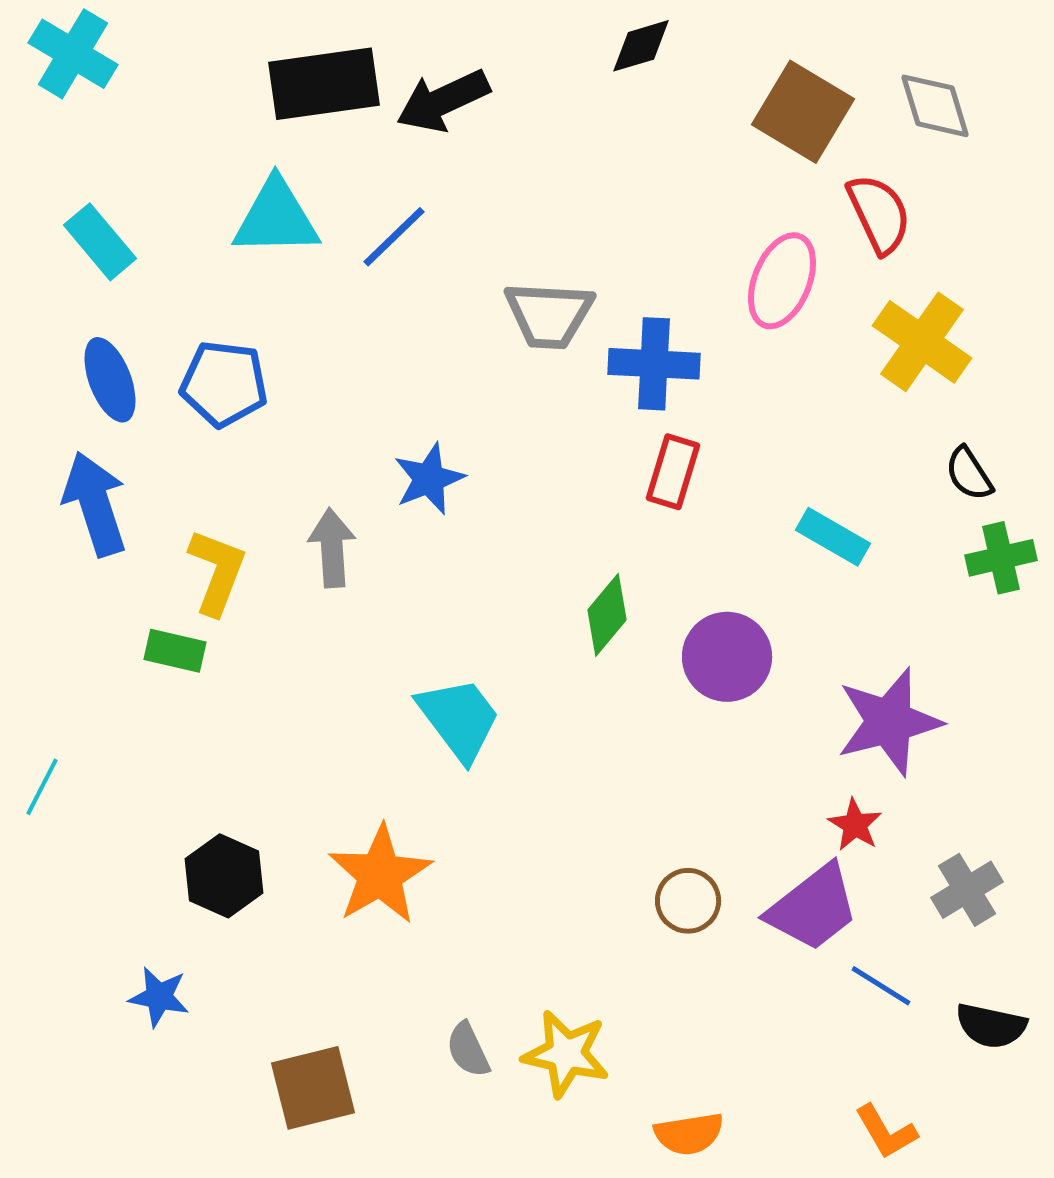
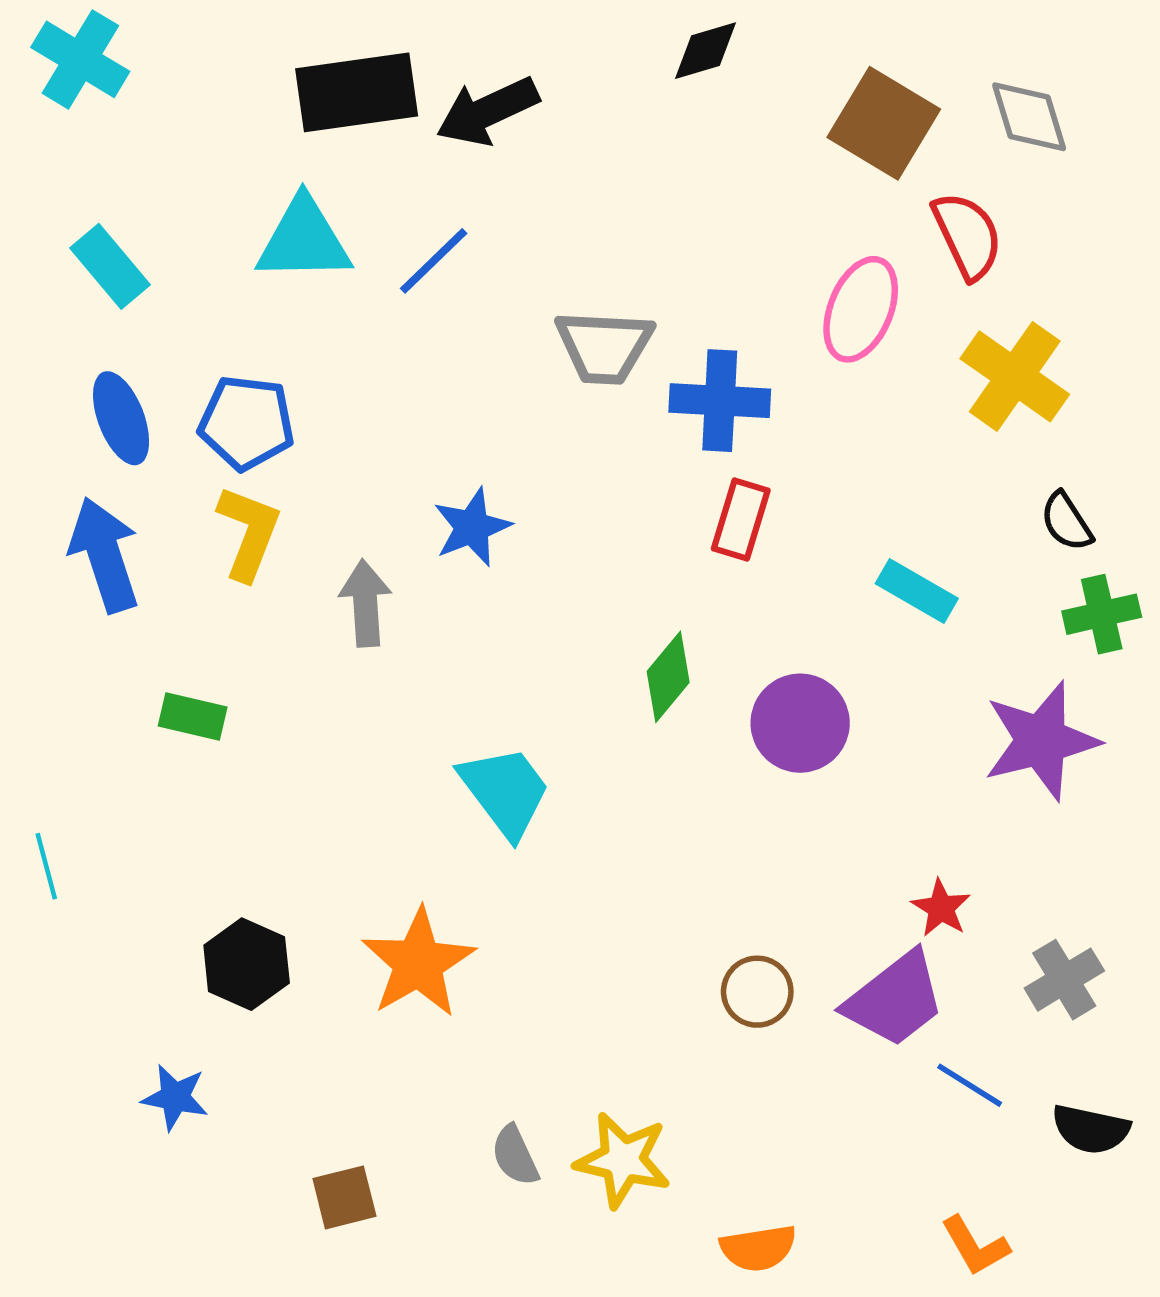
yellow L-shape: (217, 572) -> (249, 533), moved
purple star: (889, 722) -> (1041, 741), moved
cyan line: (42, 787) -> (46, 866), turned -42
brown square: (313, 1088) -> (344, 1197), size x0.7

